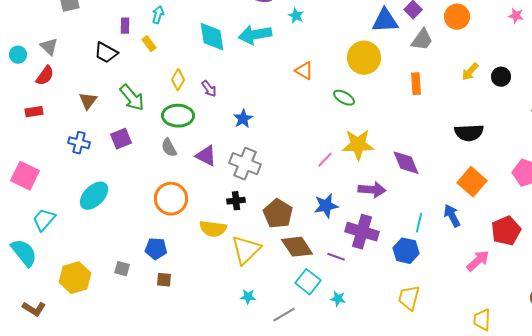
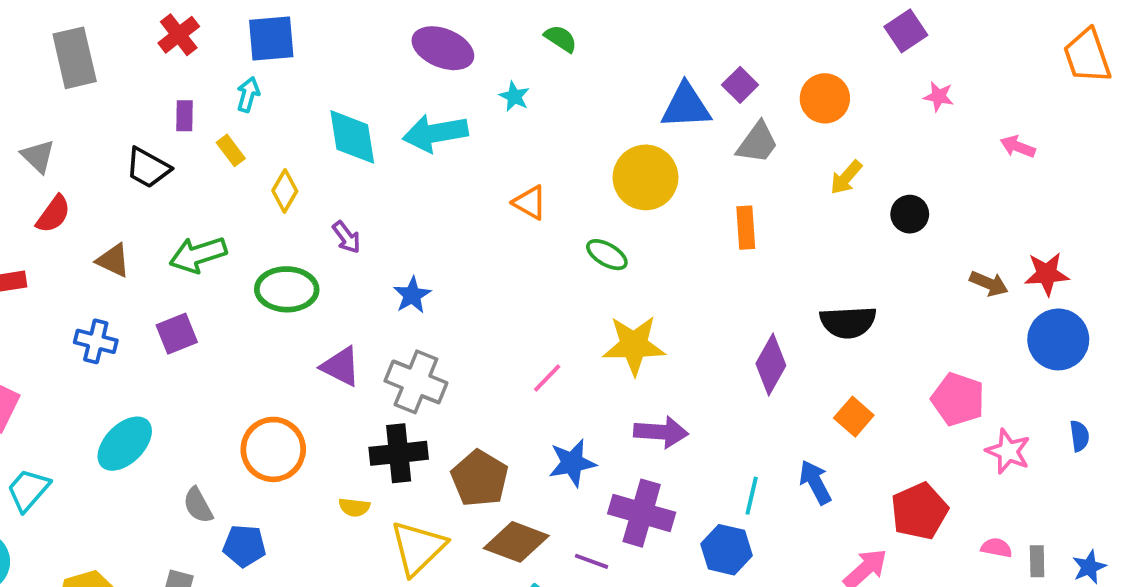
yellow arrow: (470, 72) -> (846, 177), moved
red semicircle: (45, 76) -> (53, 214), moved
yellow diamond: (178, 80) -> (285, 191), moved
green arrow: (132, 98) -> (198, 255), turned 112
brown triangle: (88, 101) -> (113, 260), turned -42
gray semicircle: (169, 148) -> (198, 505), moved
pink line: (325, 160) -> (547, 378), moved
purple diamond: (406, 163) -> (771, 365), moved, turned 52
orange square: (472, 182) -> (854, 417), size x0.7
black cross: (236, 201) -> (399, 453), size x1.6
yellow semicircle: (213, 229) -> (354, 507), size x0.6
brown diamond: (297, 247) -> (516, 542), turned -36

